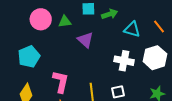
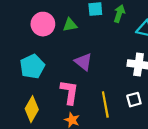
green arrow: (110, 14) -> (119, 14), turned -49
purple triangle: (85, 40) -> (83, 62), moved

